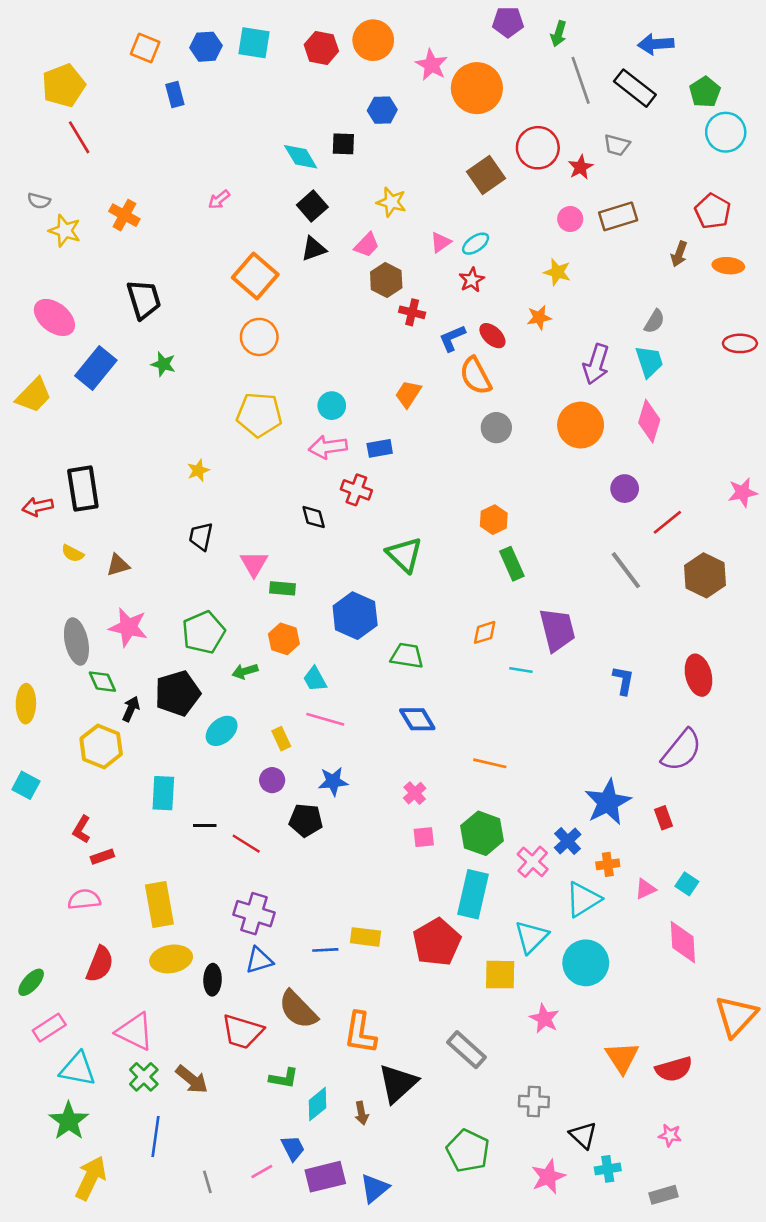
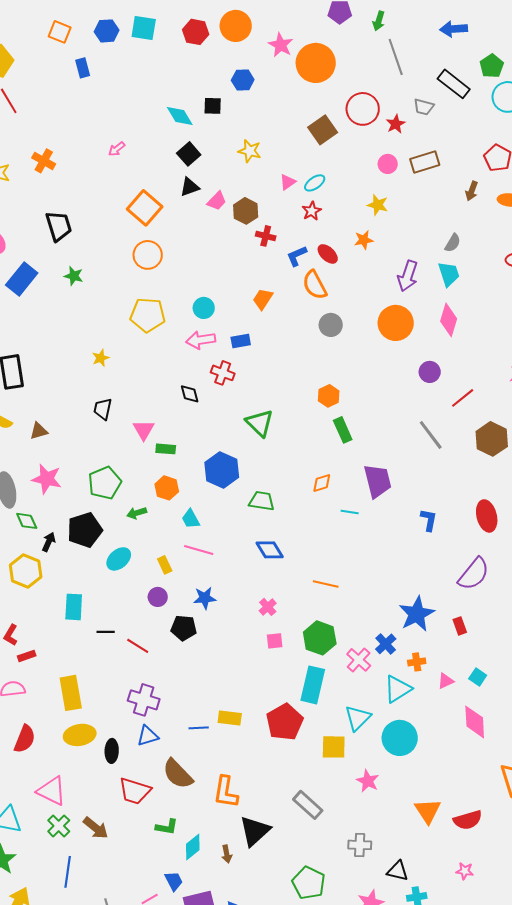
black rectangle: (635, 88) -> (454, 84), moved
pink trapezoid: (367, 245) -> (217, 201), moved
black triangle: (583, 1135) -> (398, 871), turned -30

